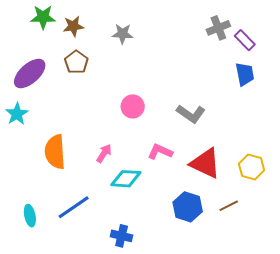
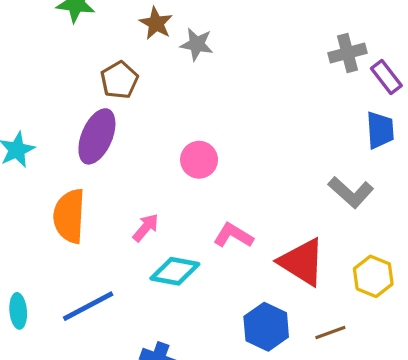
brown star: (73, 26) -> (156, 23), moved, turned 30
purple ellipse: (30, 74) -> (97, 136), moved, turned -32
gray L-shape: (191, 114) -> (351, 192), moved

